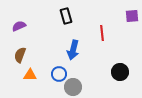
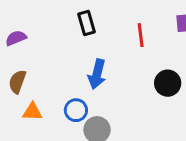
red line: (102, 33) -> (141, 35), moved
black circle: (120, 72) -> (168, 83), moved

